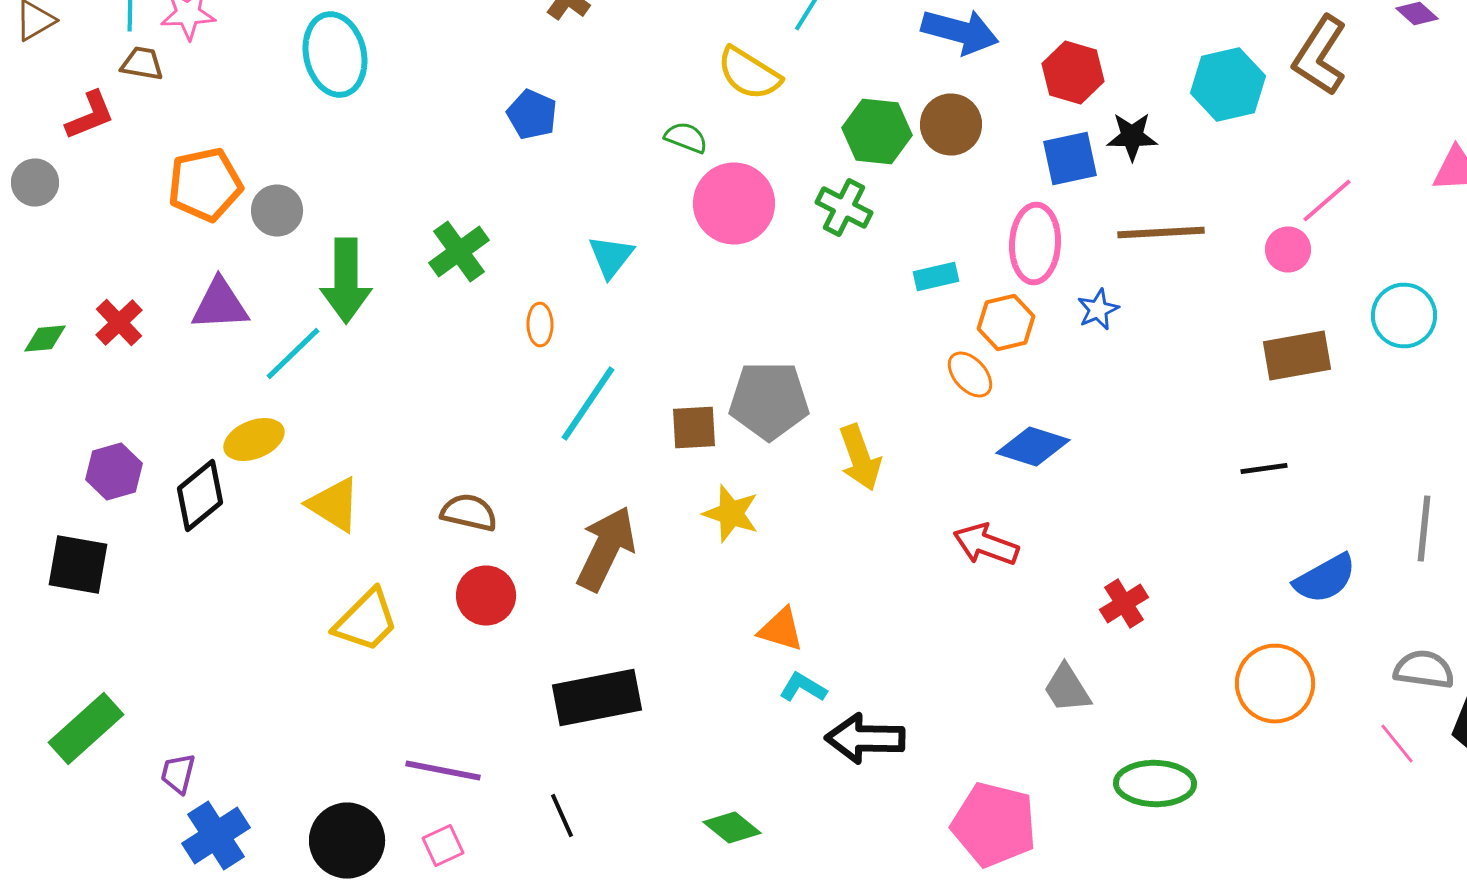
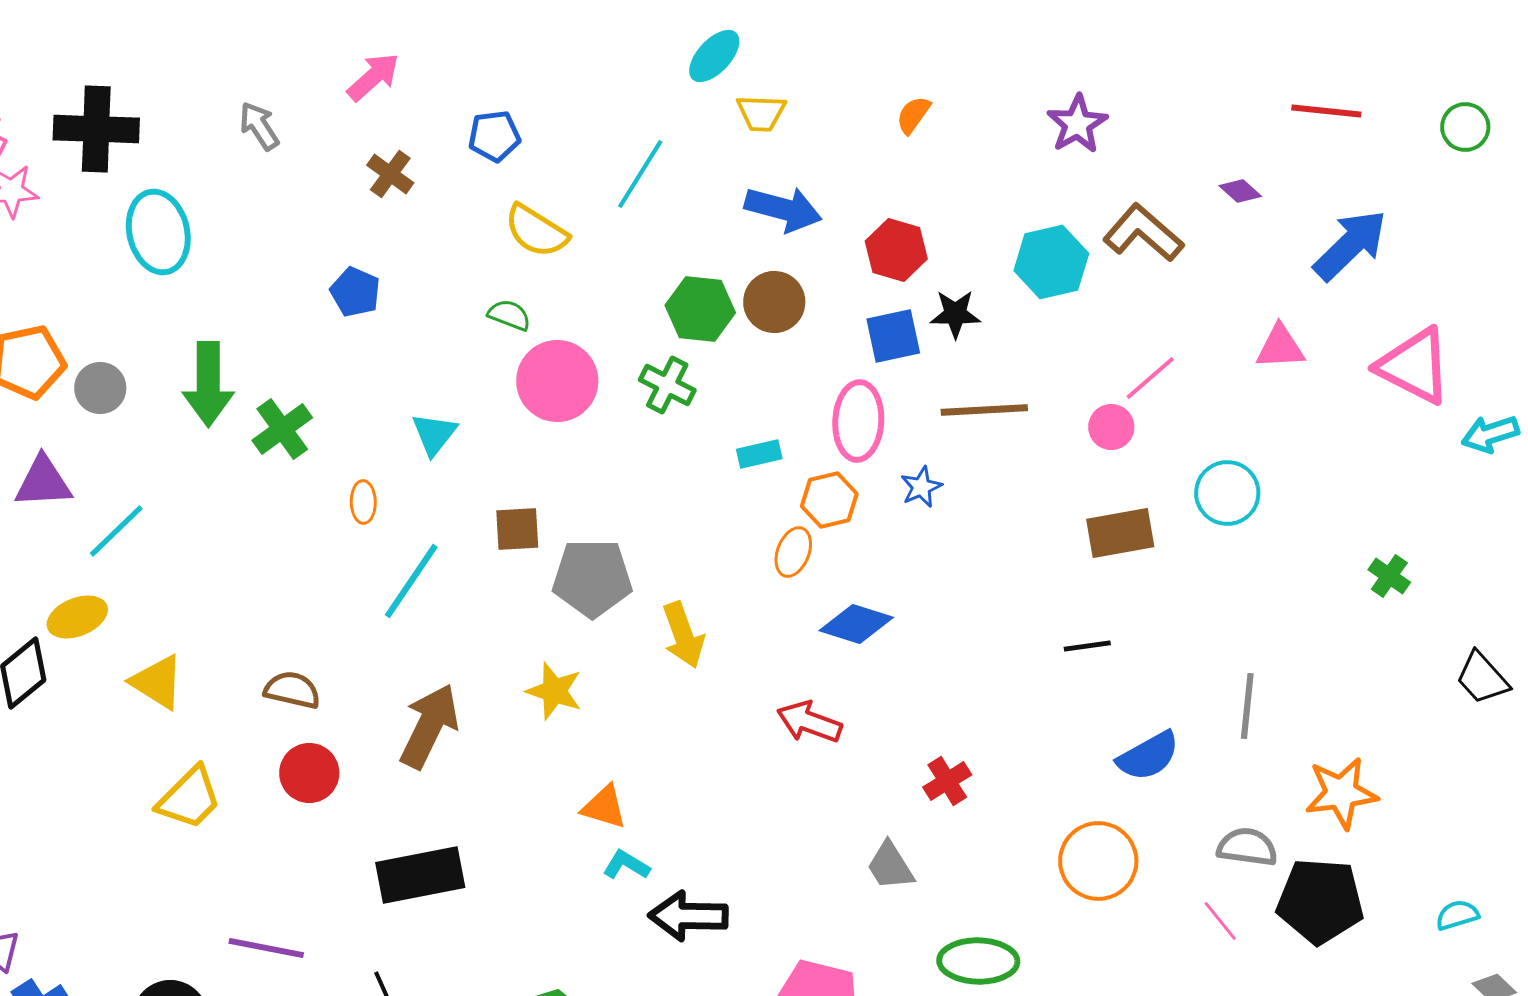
brown L-shape: (1320, 56) -> (1143, 233), turned 98
yellow semicircle: (749, 74) -> (536, 231), moved
green arrow: (346, 280) -> (208, 384), moved
orange ellipse: (970, 374) -> (793, 552), turned 63
brown square: (694, 428) -> (517, 529), moved

